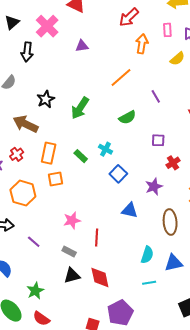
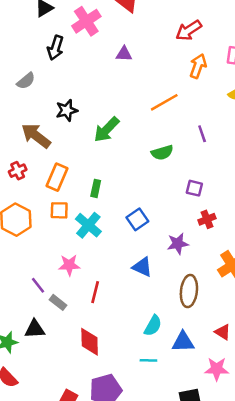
cyan cross: (105, 149) -> (88, 225), moved, size x1.5
green rectangle: (81, 156) -> (96, 188), turned 48
purple line: (34, 242) -> (38, 285), moved
black triangle: (72, 275) -> (35, 329), moved

